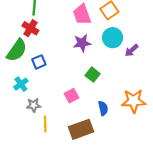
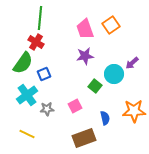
cyan circle: (113, 38) -> (114, 74), moved
cyan cross: (21, 84) -> (27, 95), size x1.5
gray star: (34, 105) -> (47, 109), moved
yellow line: (45, 124) -> (27, 134), moved, turned -63

